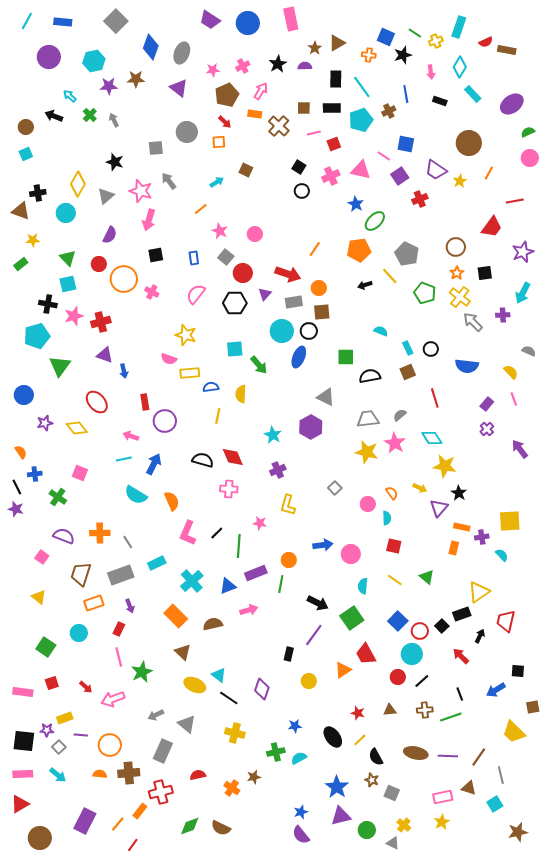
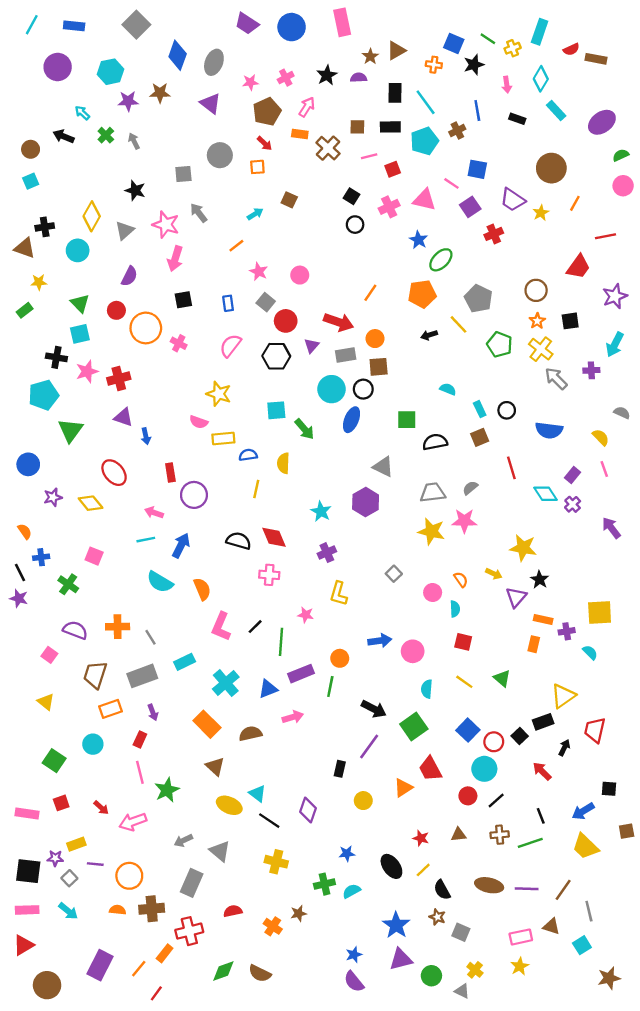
cyan diamond: (432, 438) -> (545, 494), moved
pink star: (395, 443) -> (464, 521), turned -30
yellow trapezoid: (514, 732) -> (585, 846), moved

